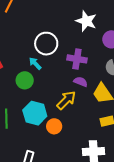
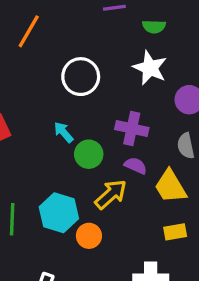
white circle: (46, 44) -> (81, 77), moved
green circle: (25, 80) -> (89, 154), moved

